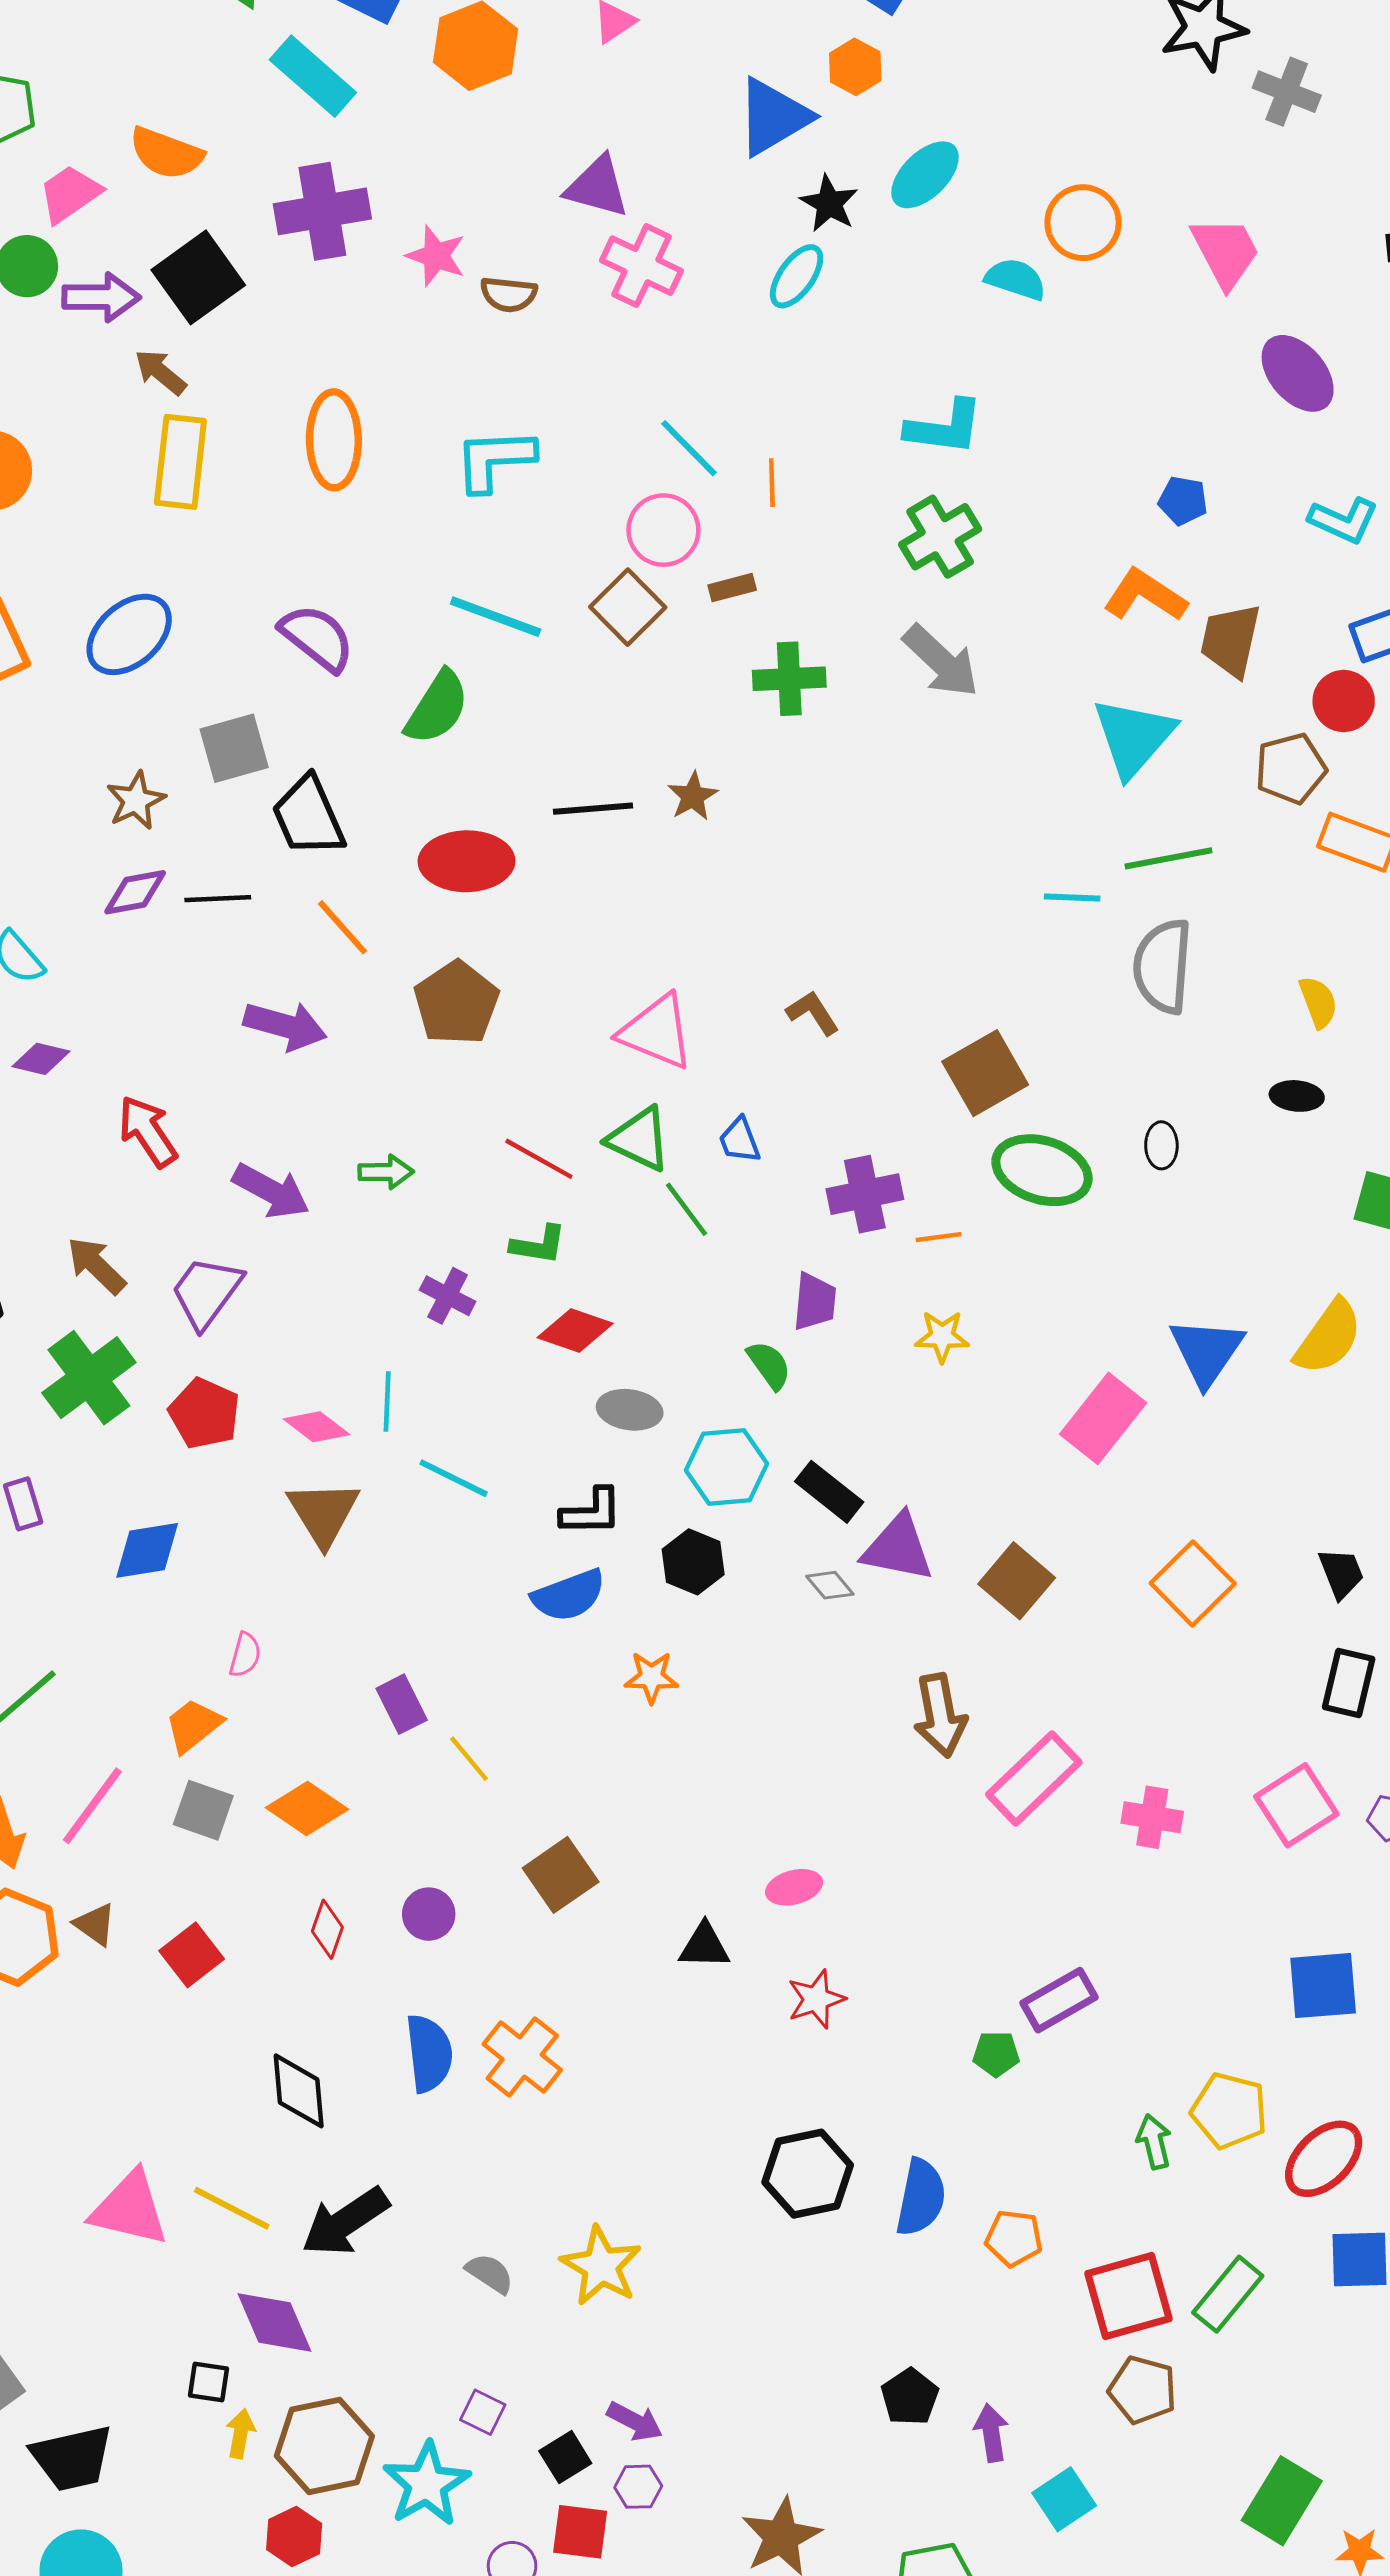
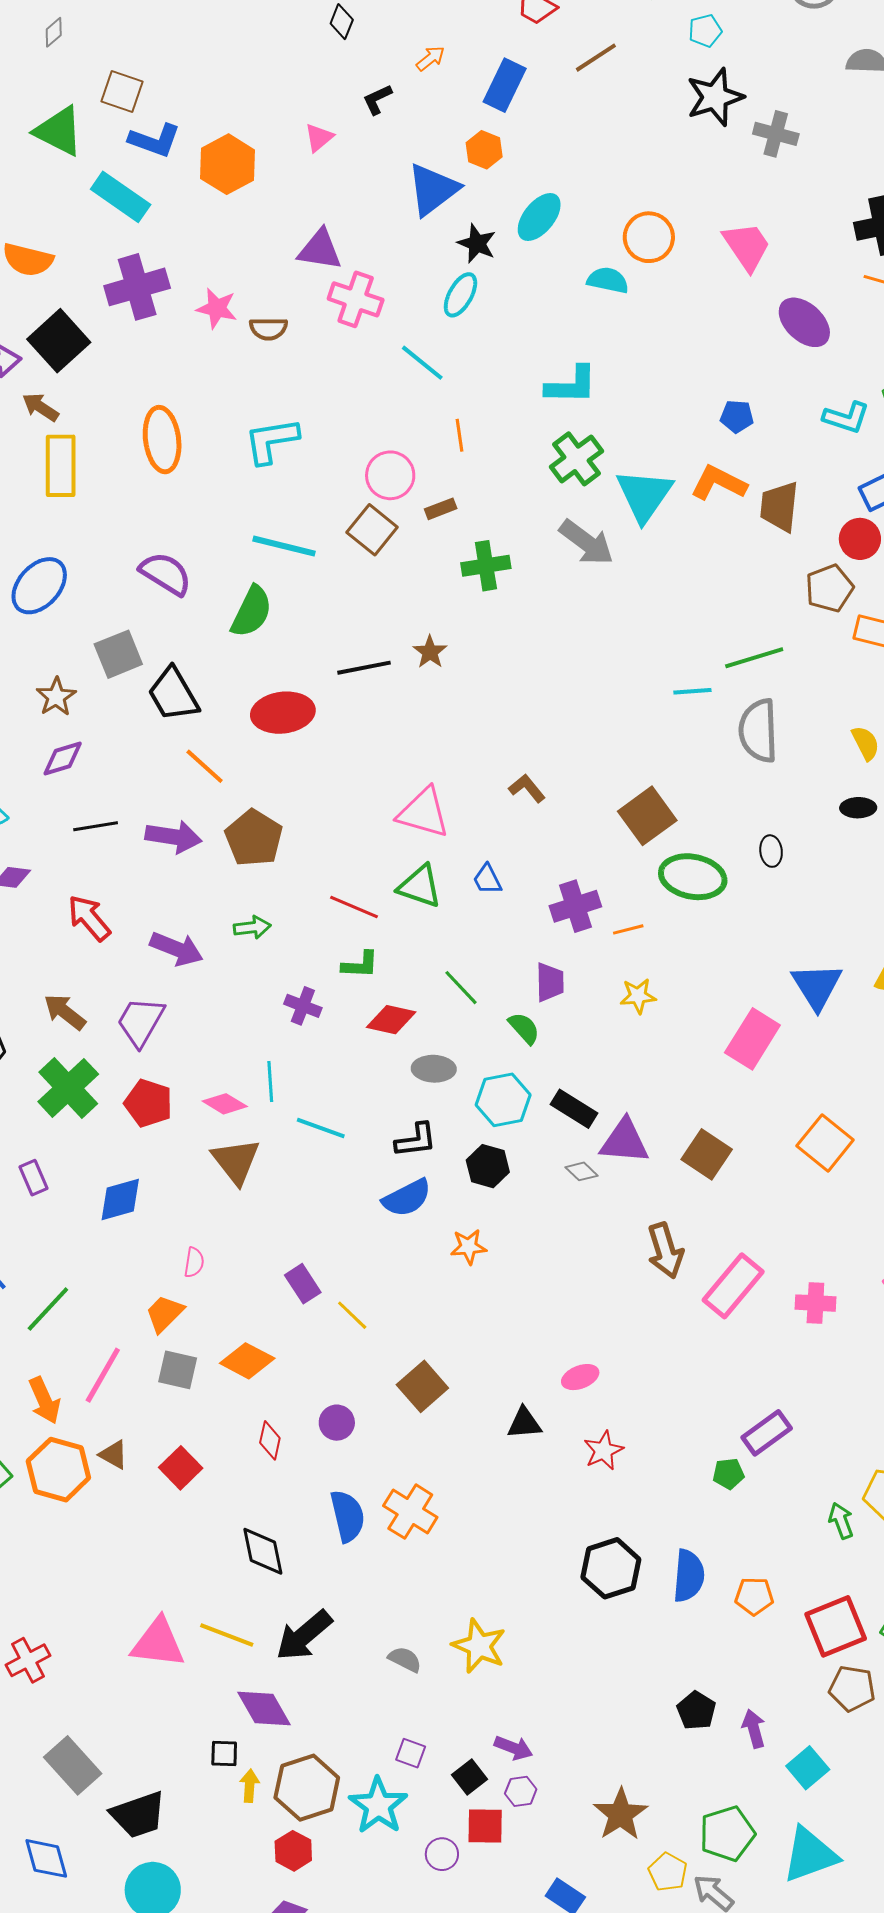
cyan line: (689, 448) -> (422, 363), moved
cyan triangle: (1133, 737) -> (644, 495), moved
black line: (218, 899) -> (96, 826), moved
brown pentagon: (456, 1003) -> (254, 838), moved
green line: (687, 1209) -> (461, 988), moved

